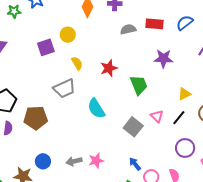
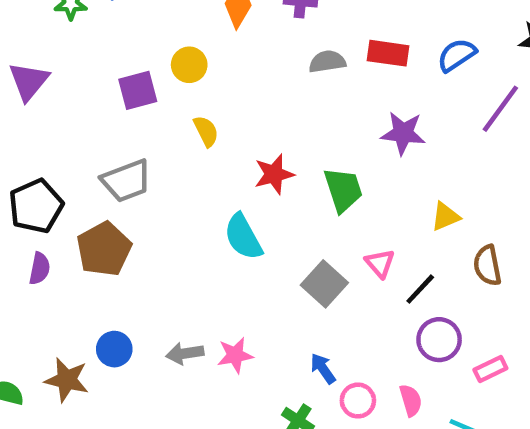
red star: (109, 68) -> (274, 174), moved
gray trapezoid: (64, 89) -> (126, 181), moved
brown pentagon: (36, 118) -> (104, 249), turned -30
black line: (179, 118) -> (420, 289), moved

